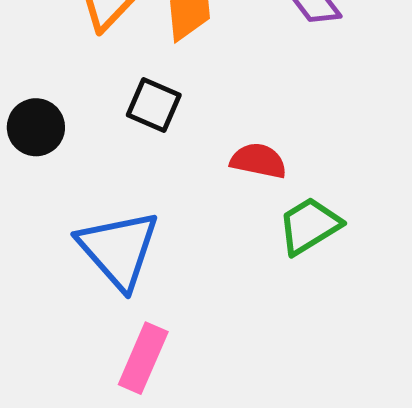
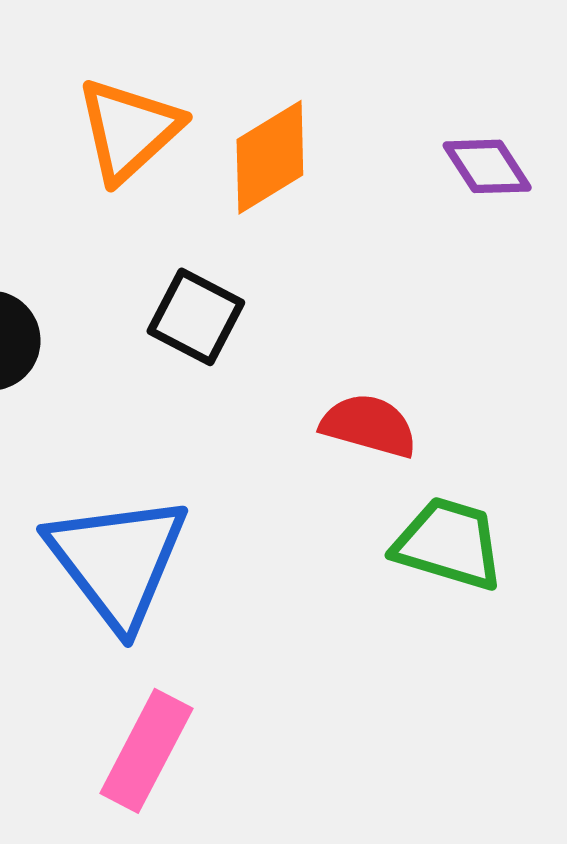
green trapezoid: (309, 226) -> (449, 544), turned 44

